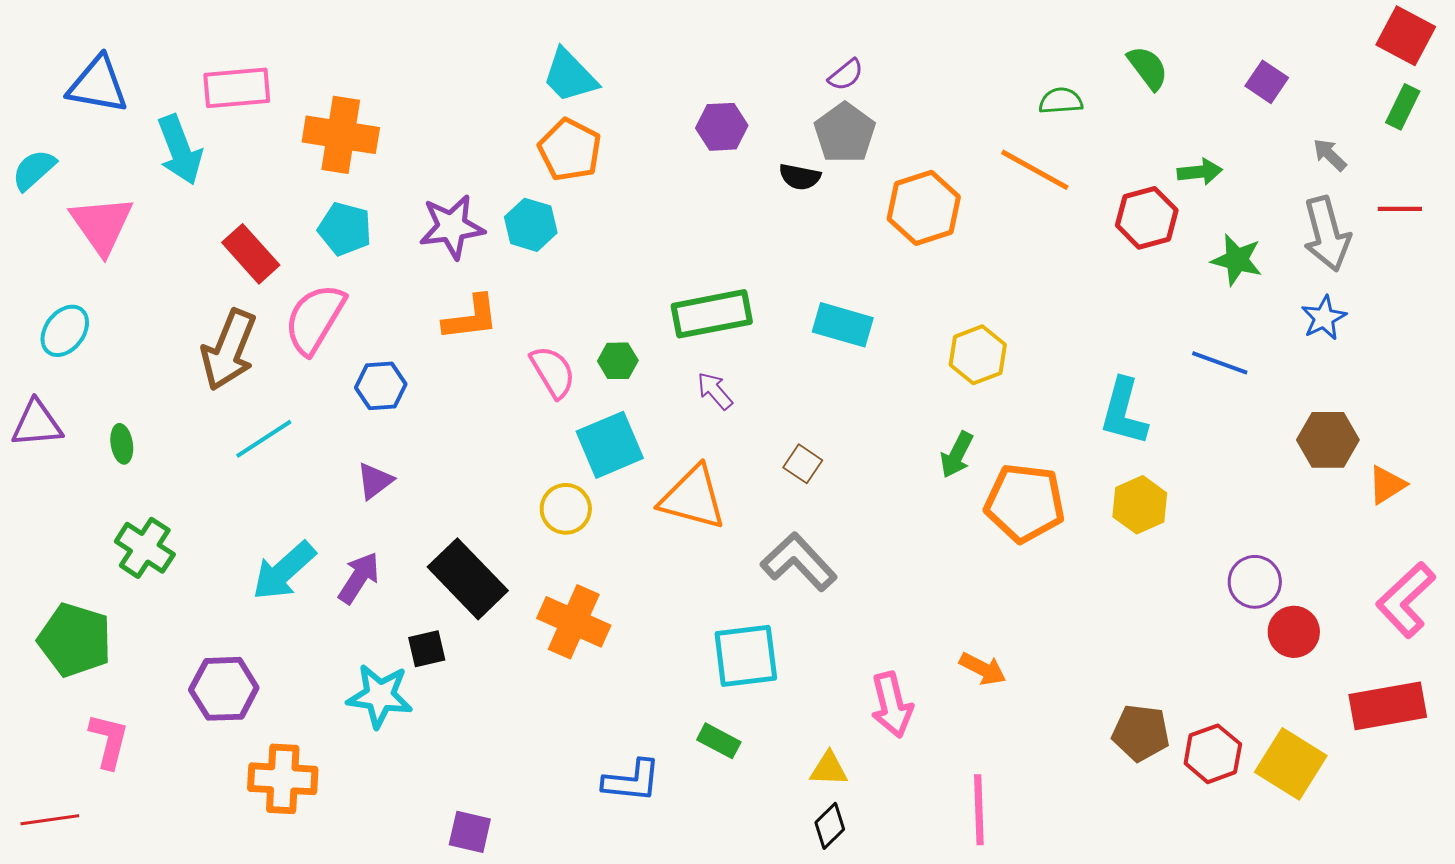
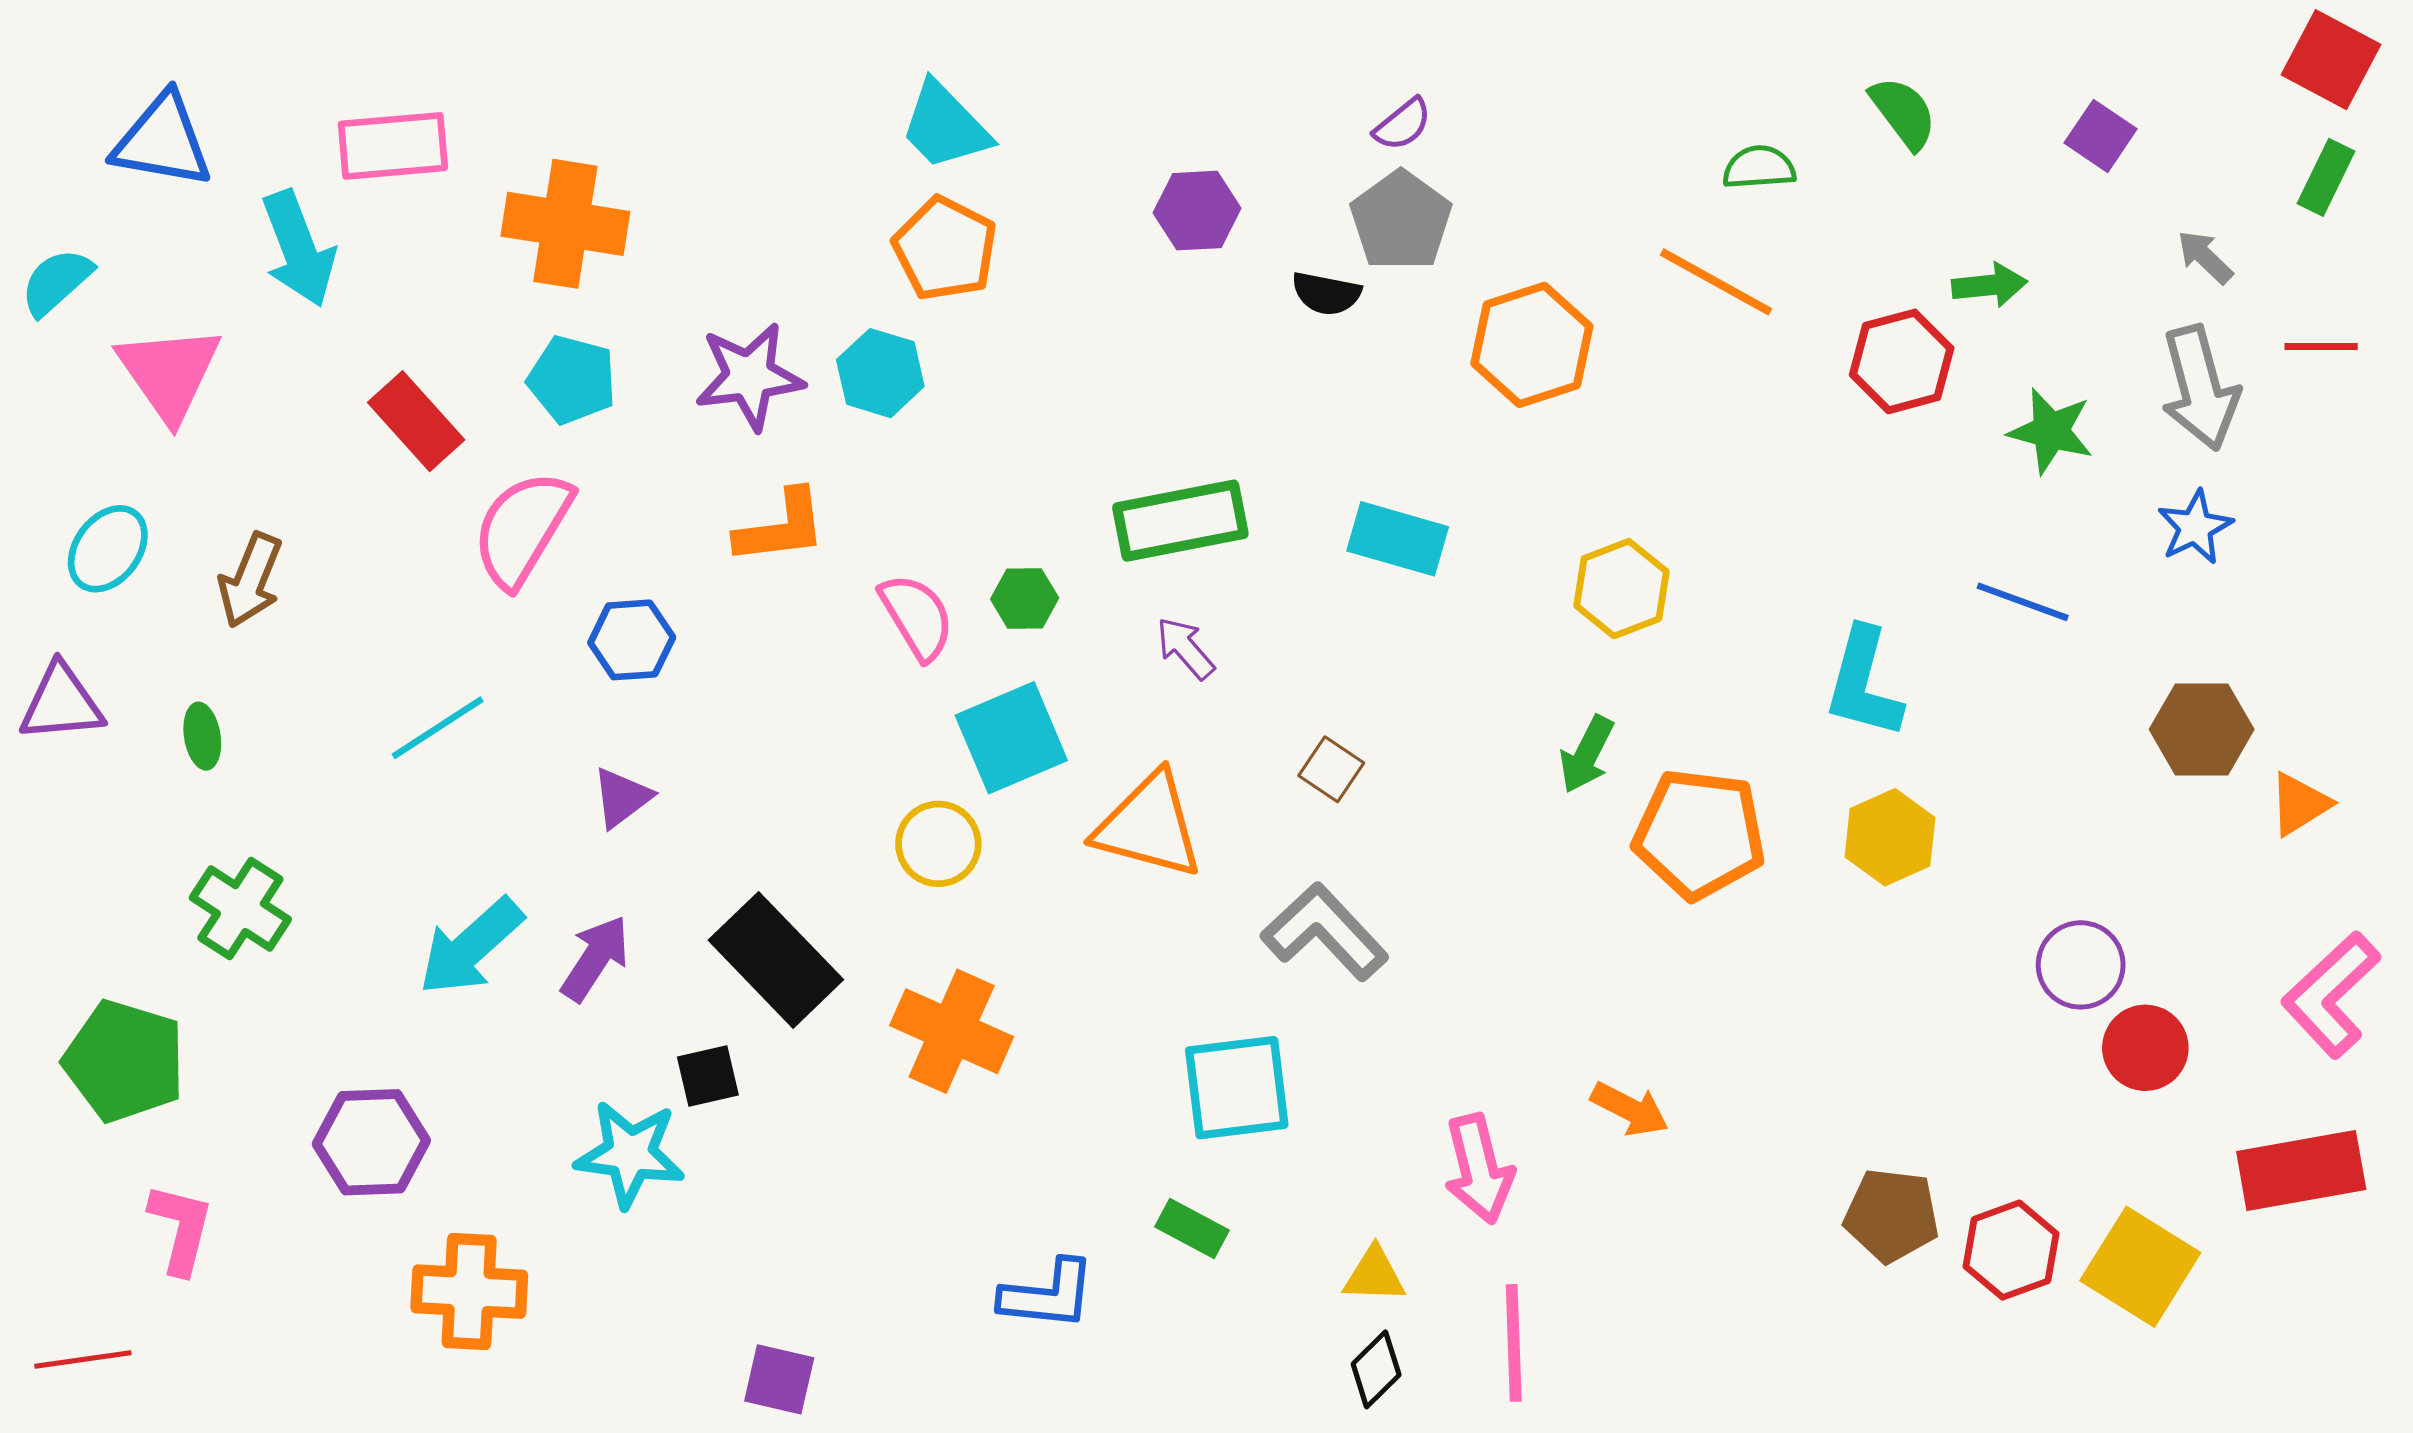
brown arrow: (229, 350) -> (250, 580), moved, size x0.7
pink line: (979, 810) -> (1514, 1343), moved

